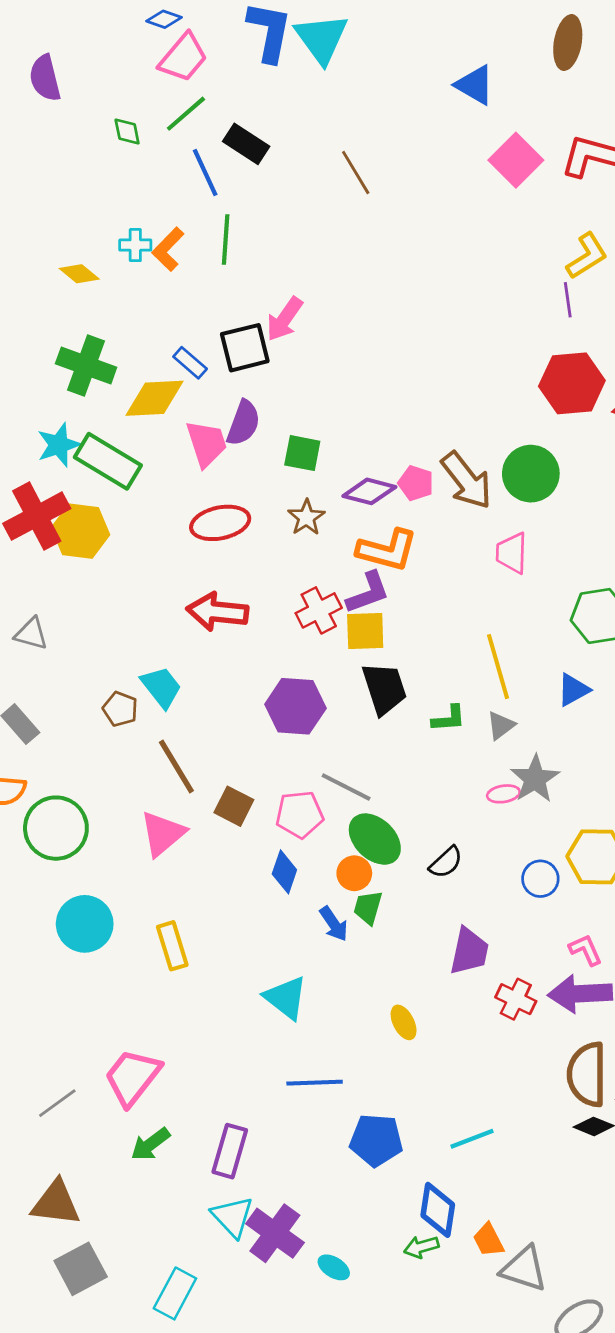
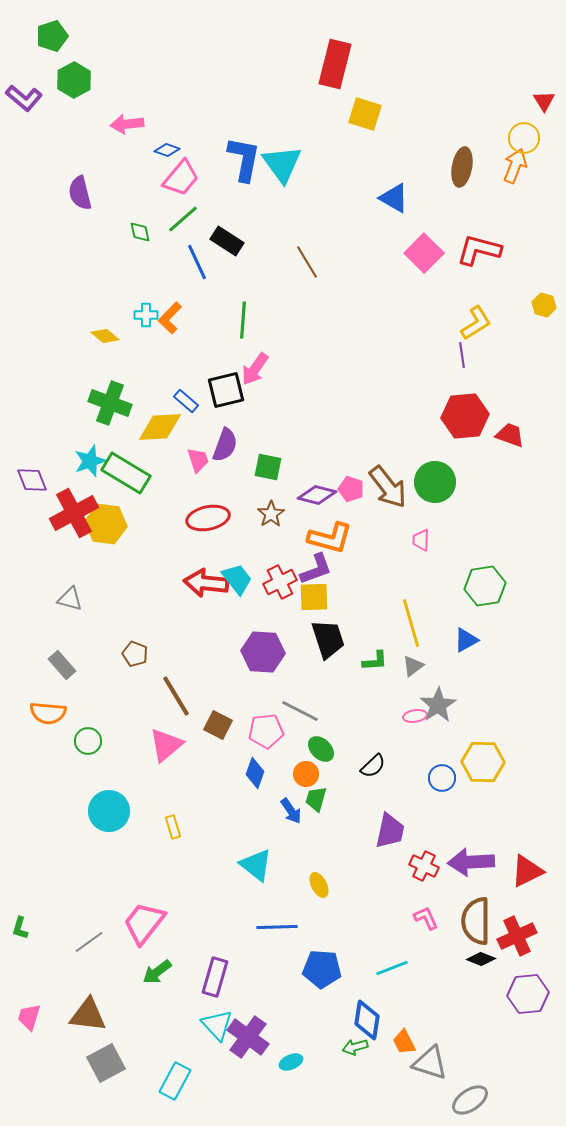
green line: (226, 240) -> (243, 320), moved
pink trapezoid: (206, 444) -> (198, 460), size x0.7
pink trapezoid: (512, 553) -> (421, 540), size x0.7
cyan trapezoid: (161, 687) -> (237, 579), moved
green circle: (56, 828) -> (88, 741), size x0.6
green ellipse: (375, 839) -> (321, 749), size x0.7
yellow rectangle: (172, 946) -> (173, 827), size x0.7
pink L-shape: (586, 950) -> (426, 918), moved
yellow ellipse: (404, 1022) -> (319, 885), moved
cyan ellipse: (334, 1267) -> (291, 1062), turned -55

